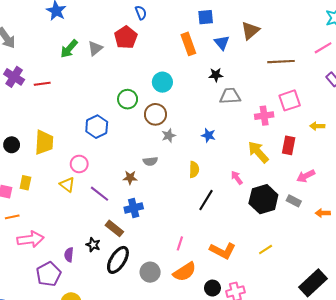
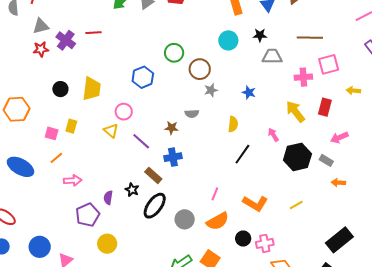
brown line: (281, 62) -> (310, 38), moved
purple cross: (14, 77) -> (66, 40), moved
cyan circle: (162, 82) -> (228, 40), moved
orange arrow: (323, 213) -> (338, 183), moved
orange line: (12, 217) -> (56, 158), turned -32
pink arrow: (31, 239) -> (73, 180), size x0.7

